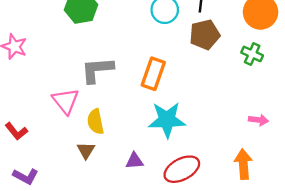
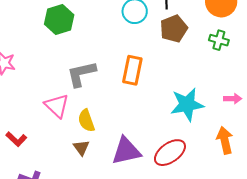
cyan star: (167, 120) -> (187, 105), moved
purple triangle: (134, 161) -> (126, 151), size x1.8

